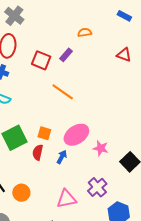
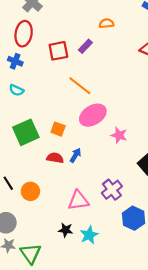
red square: (41, 60) -> (58, 51), turned -36
pink ellipse: (76, 135) -> (93, 115), moved
pink star: (101, 148) -> (119, 135), moved
red semicircle: (38, 152) -> (55, 158), moved, turned 84

